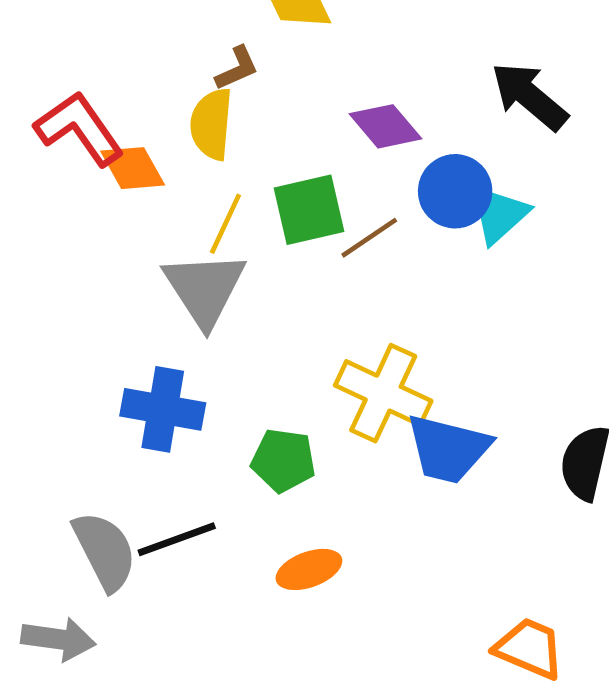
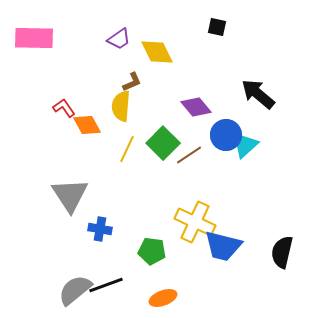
red L-shape: (79, 129) -> (64, 108), size x0.6
green square: (309, 210) -> (163, 143), turned -32
gray triangle: (205, 289) -> (70, 195), moved
blue cross: (163, 409) -> (100, 229), size x0.7
gray semicircle: (105, 551) -> (75, 290), turned -102

